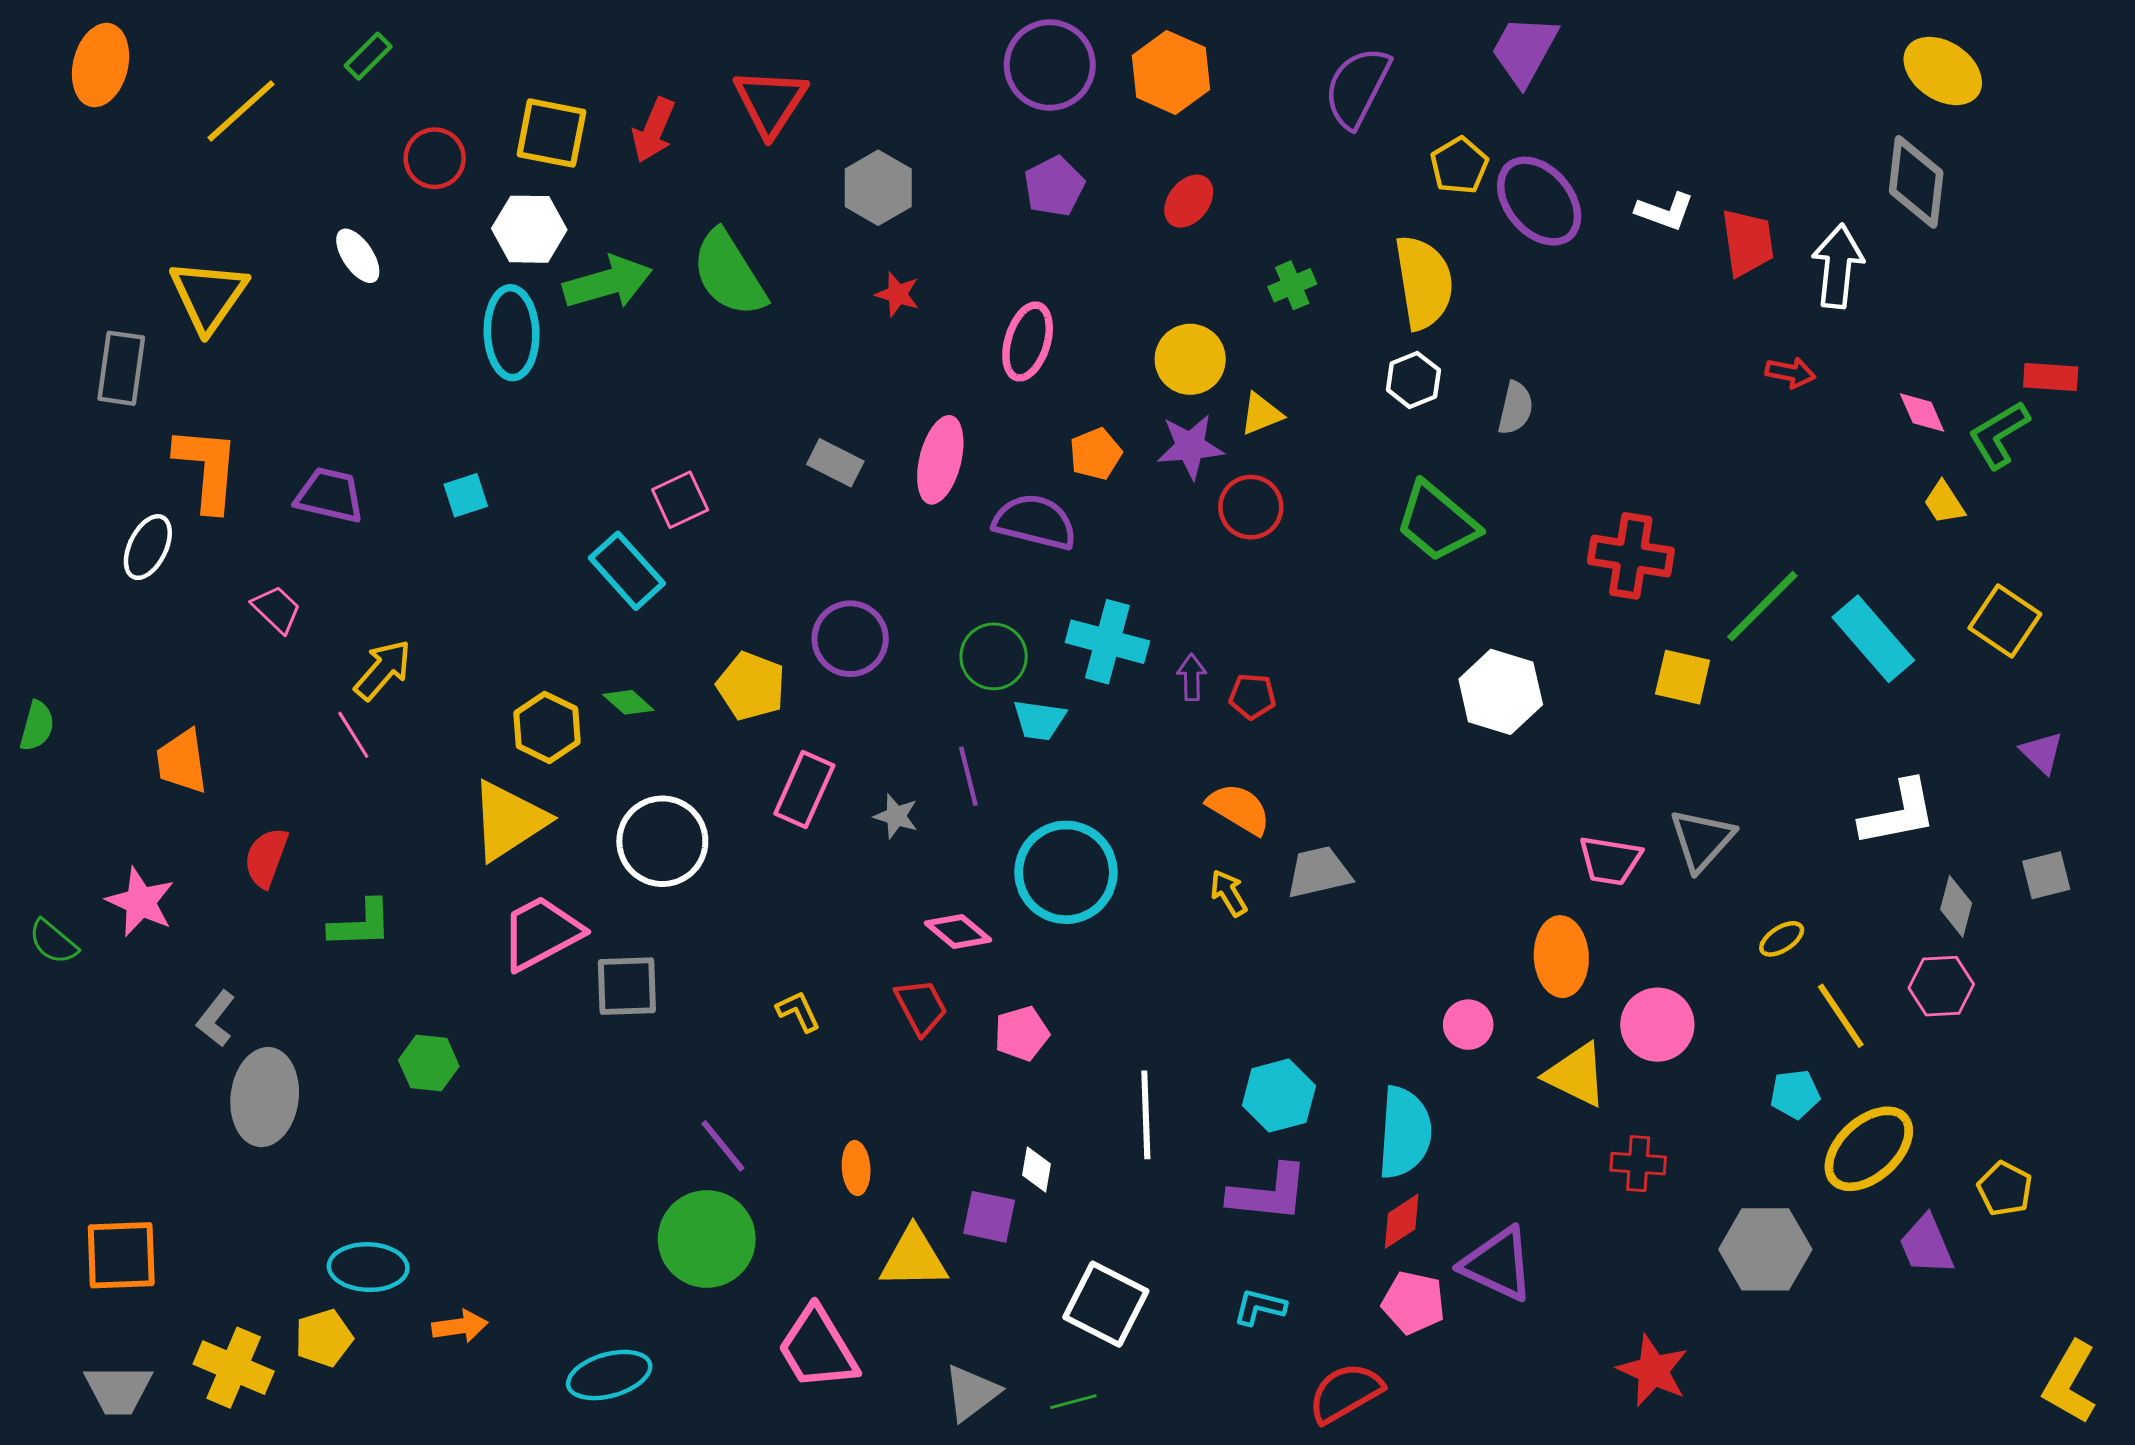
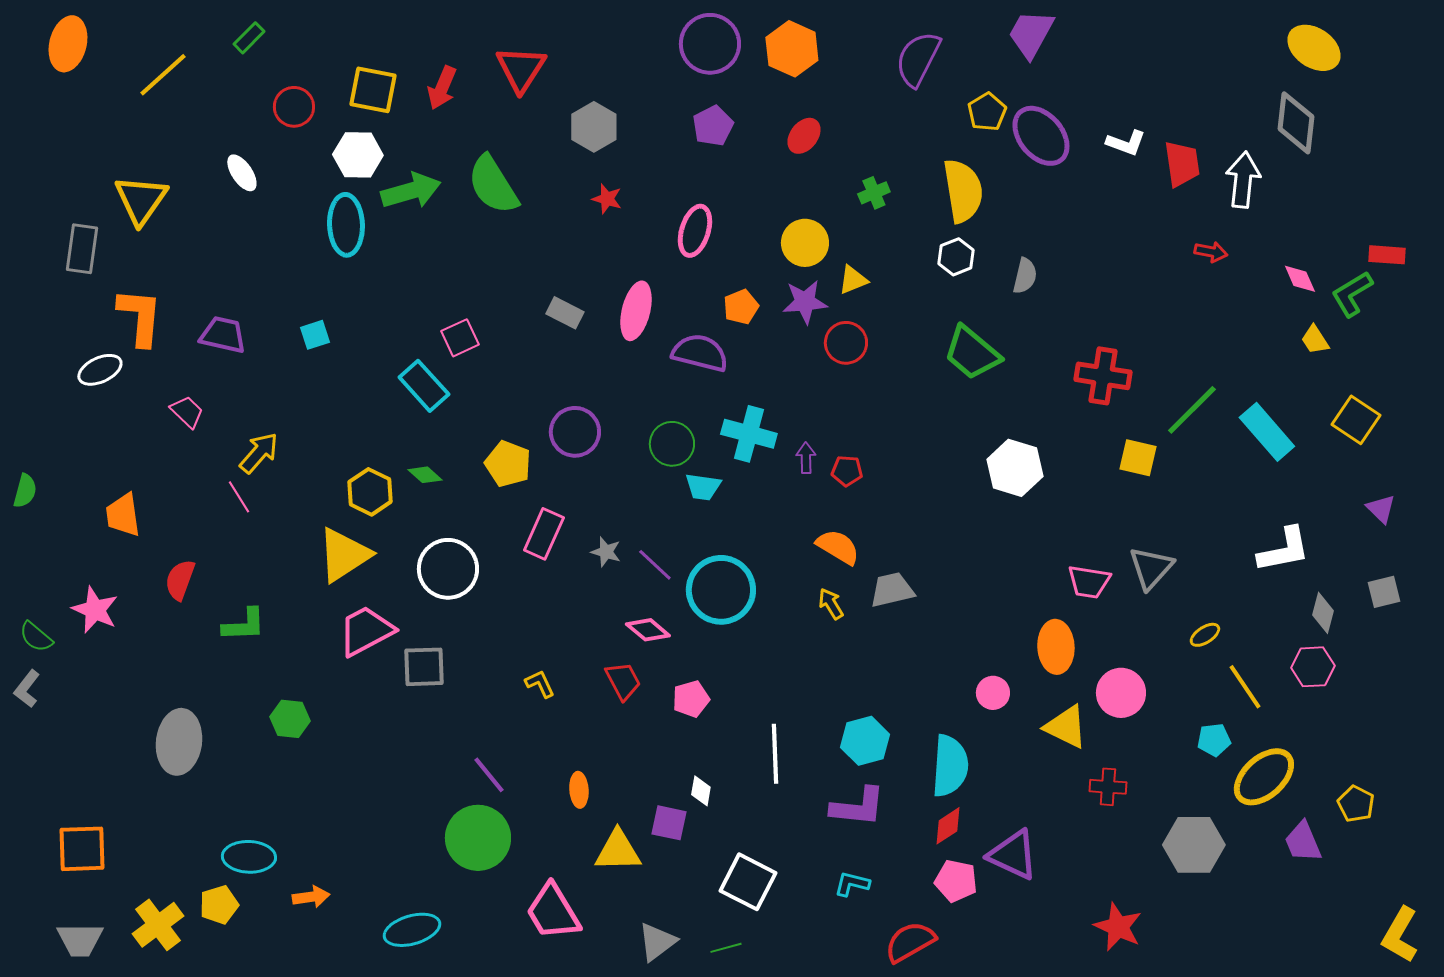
white ellipse: (148, 547) -> (100, 370), turned 39
purple line: (968, 776) -> (655, 565), moved, turned -33
gray L-shape: (216, 1019) -> (27, 689), moved
yellow cross: (234, 1368) -> (158, 925), turned 30

